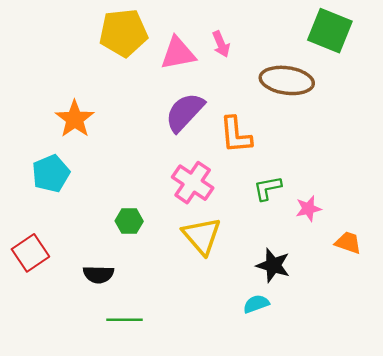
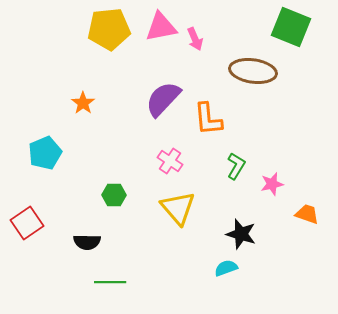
pink triangle: (178, 53) -> (161, 27), moved
orange star: (75, 119) -> (83, 103), moved, size x0.7
pink cross: (193, 183) -> (170, 161), size x0.7
green L-shape: (267, 188) -> (236, 166), turned 132

